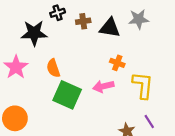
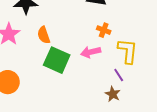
purple line: (149, 122) -> (119, 75), moved

